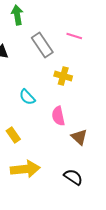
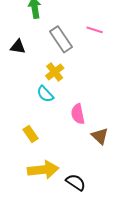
yellow cross: (63, 76) -> (55, 72), moved, turned 36
black semicircle: (73, 177) -> (76, 182), moved

